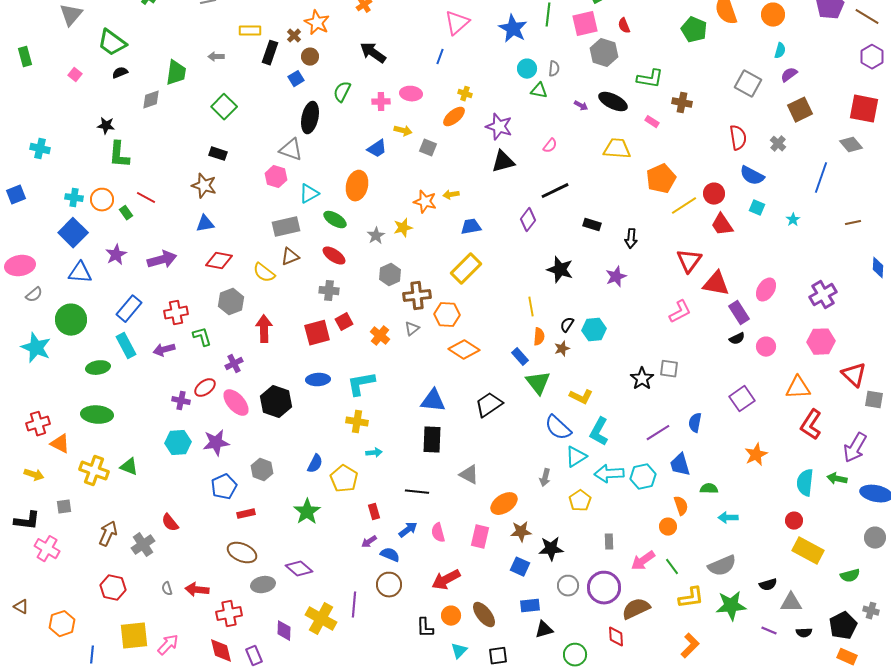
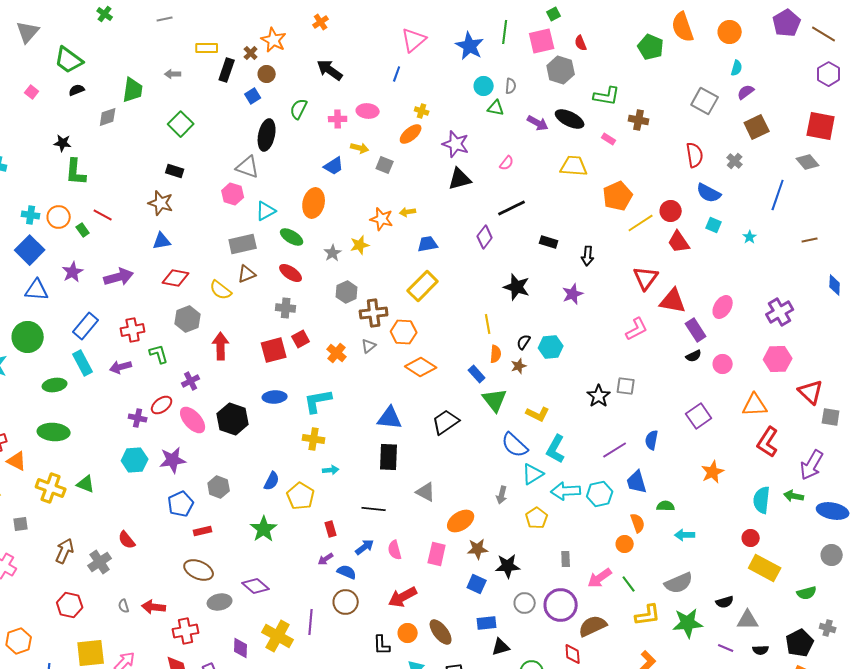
purple arrow: (581, 106) -> (538, 123), size x1.5

